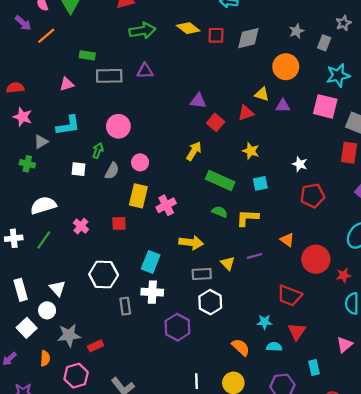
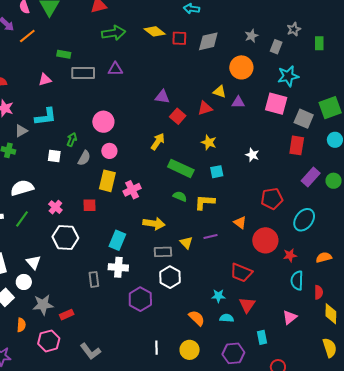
pink circle: (118, 126) -> (103, 122), moved
red pentagon: (313, 196) -> (272, 199), moved
white hexagon: (104, 275) -> (65, 237), moved

